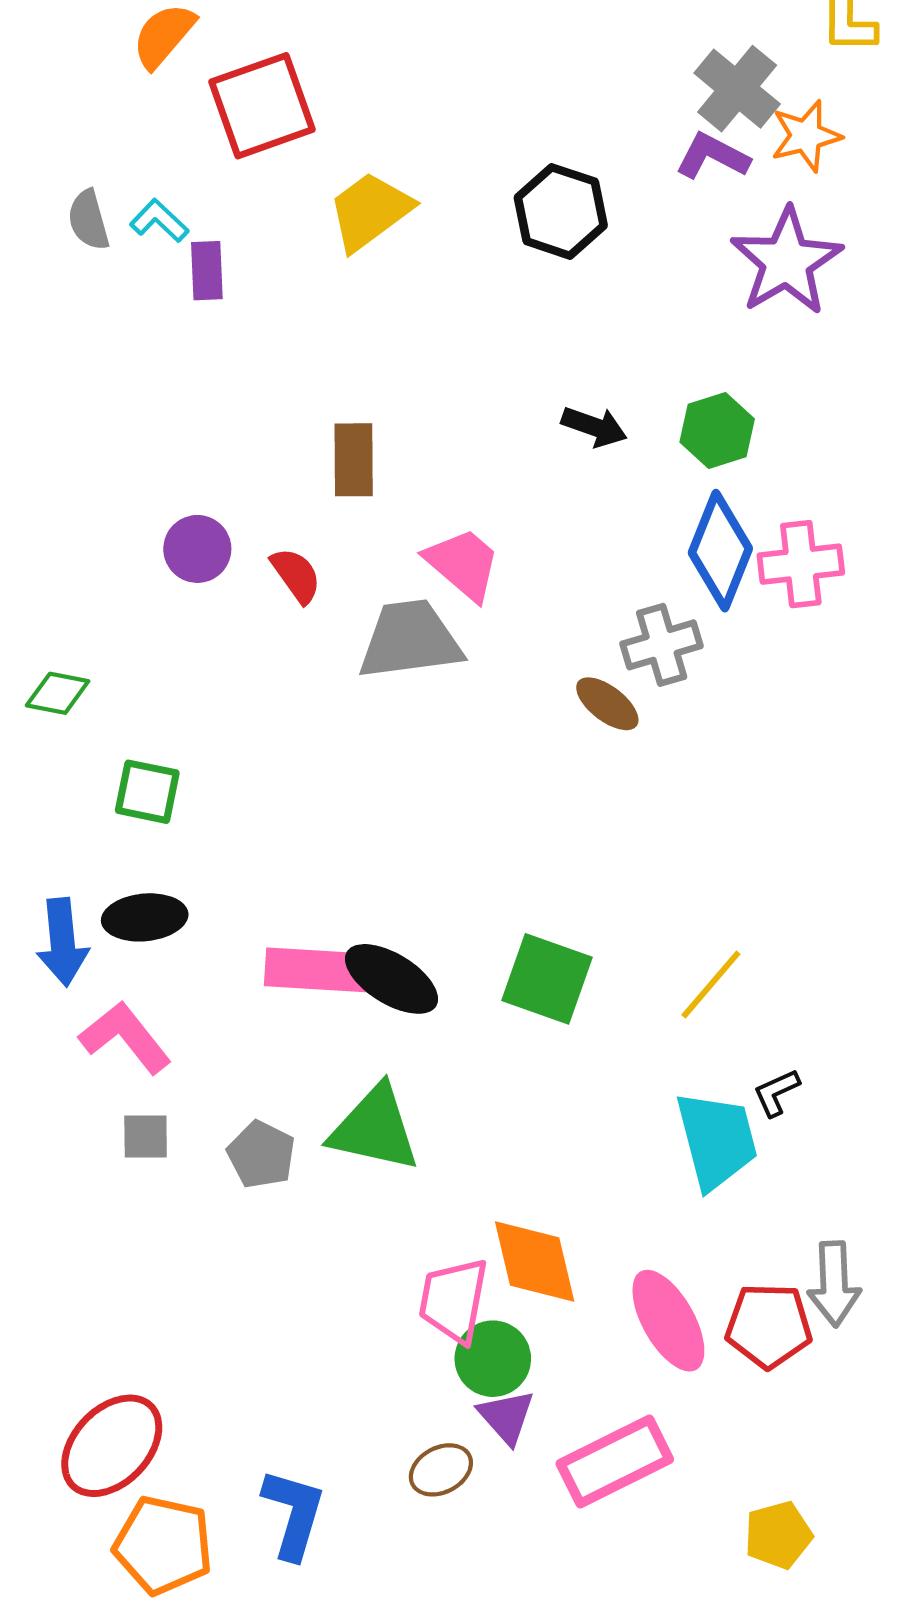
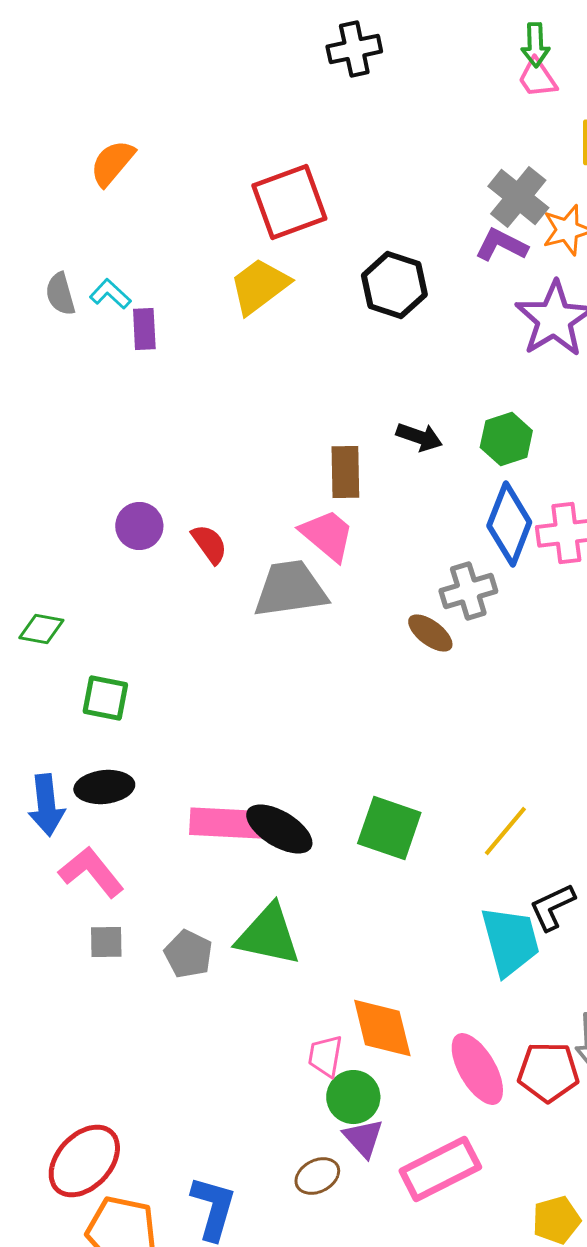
red square: (262, 106) -> (289, 202), moved
brown rectangle: (354, 460) -> (345, 472), moved
black L-shape: (776, 1093) -> (552, 907), size x1.4
pink trapezoid: (454, 1300) -> (325, 1056), size x0.7

